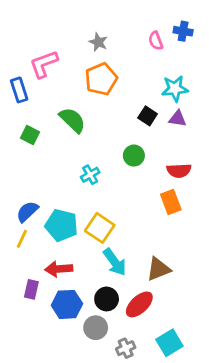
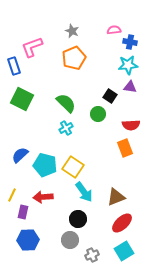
blue cross: (183, 31) -> (130, 42), moved
pink semicircle: (156, 41) -> (114, 30), turned 104
black square: (148, 116) -> (110, 96), moved
green semicircle: (72, 120) -> (66, 103), moved
green square: (30, 135) -> (22, 99), size x1.6
yellow line: (22, 239) -> (12, 195), moved
blue hexagon: (67, 304) -> (28, 240), moved
red ellipse: (139, 304) -> (122, 223), moved

